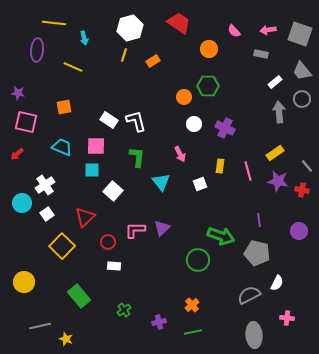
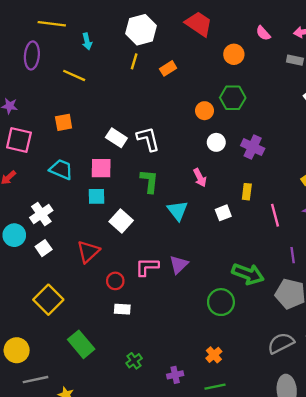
pink line: (248, 171) -> (275, 215), moved
yellow square: (62, 246) -> (48, 300), moved
yellow circle: (24, 282) -> (17, 350), moved

